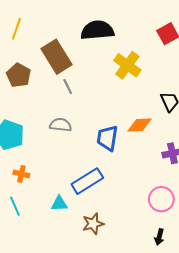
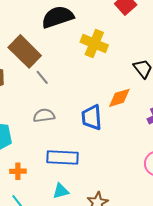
blue rectangle: (87, 181) -> (63, 157), moved, turned 48

